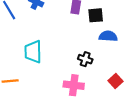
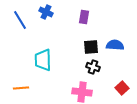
black square: (96, 15) -> (91, 47), moved

